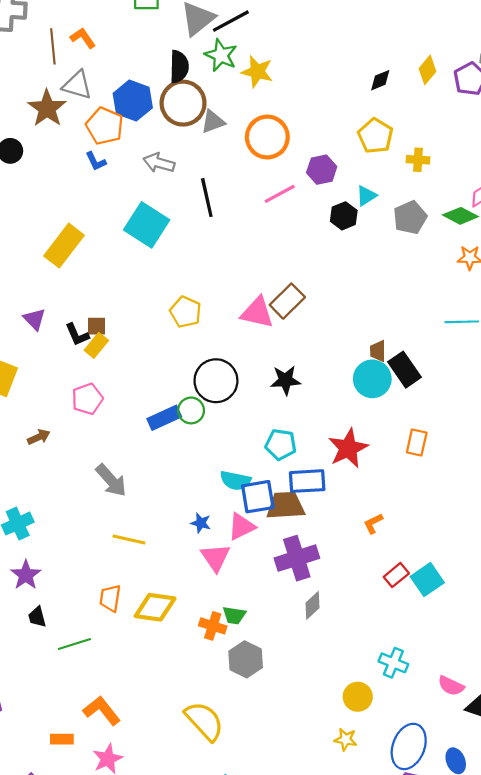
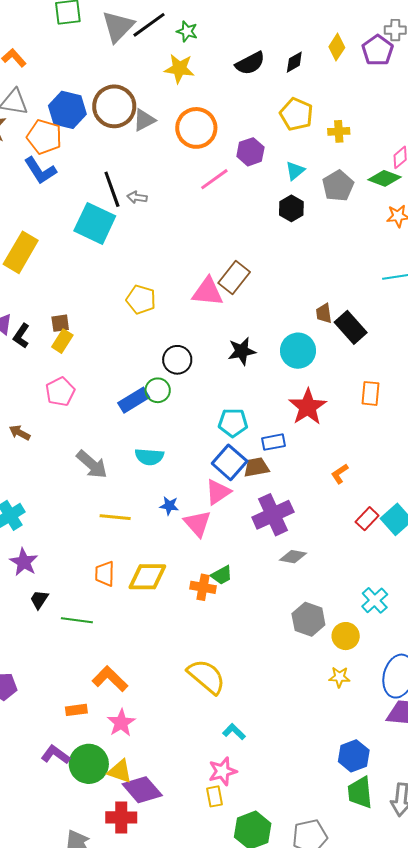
green star: (221, 55) -> (187, 31), moved, size x0.7
black semicircle: (179, 67) -> (250, 63), moved, turned 68
blue L-shape: (96, 161) -> (40, 170), size x1.6
gray arrow: (159, 163) -> (137, 197), moved, size x0.7
black line: (207, 198) -> (112, 189), moved
black hexagon: (344, 216) -> (291, 208), moved
black L-shape: (77, 335) -> (21, 336), moved, turned 65
cyan circle: (372, 379) -> (298, 351), moved
black circle: (216, 381) -> (177, 360), size x0.7
brown arrow: (39, 437) -> (20, 433), turned -120
cyan pentagon: (281, 444) -> (233, 423), moved
cyan semicircle: (235, 480) -> (149, 457), moved
blue rectangle: (307, 481) -> (274, 442), size x0.7
blue square: (258, 497) -> (230, 462), turned -32
brown trapezoid: (286, 506) -> (256, 467), size x0.7
blue star: (201, 523) -> (169, 506), moved
gray diamond: (312, 605) -> (293, 557), turned 60
green trapezoid: (234, 615) -> (222, 575), turned -30
black trapezoid: (37, 617) -> (39, 600), turned 55
green line: (74, 644) -> (77, 620), turned 32
gray hexagon: (246, 659) -> (308, 619), moved
cyan cross: (393, 663) -> (375, 600), turned 32

